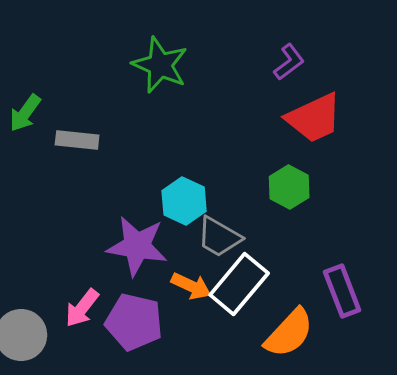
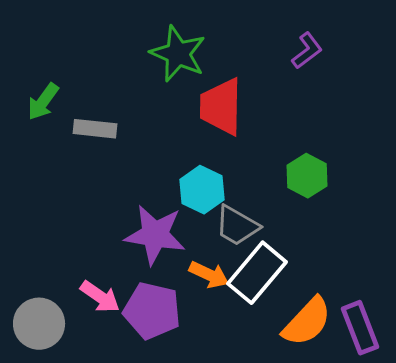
red trapezoid: (314, 118) -> (221, 107), moved, turned 116
purple rectangle: (342, 291) -> (360, 328), moved
pink arrow: (82, 308) -> (100, 297), turned -93

